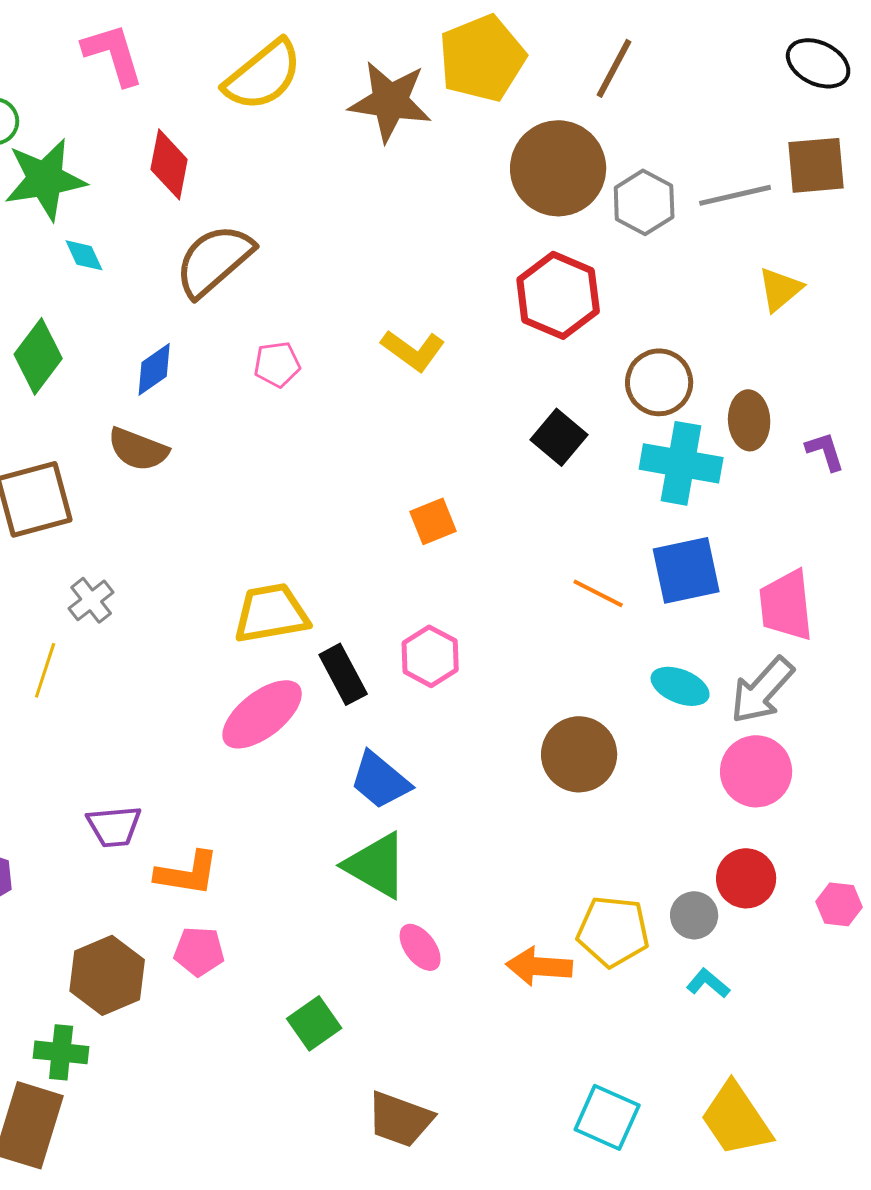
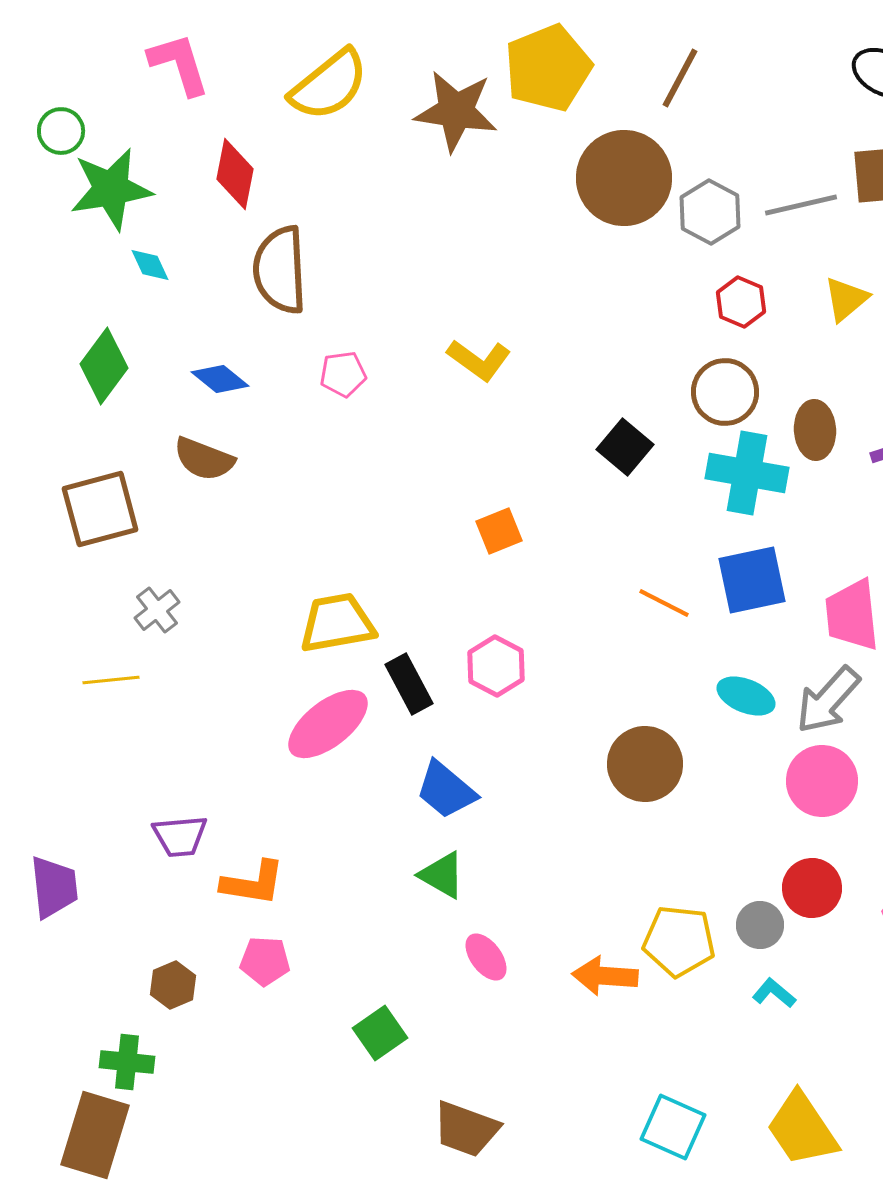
brown semicircle: (214, 260) -> (280, 270), turned -52
red hexagon: (558, 295) -> (741, 302), moved, size x0.6
blue diamond: (154, 369) -> (220, 379), turned 74
yellow line: (45, 670) -> (111, 680), turned 66
green triangle: (376, 865) -> (442, 875), size x0.7
brown hexagon: (107, 975) -> (173, 985), size x0.6

